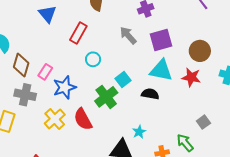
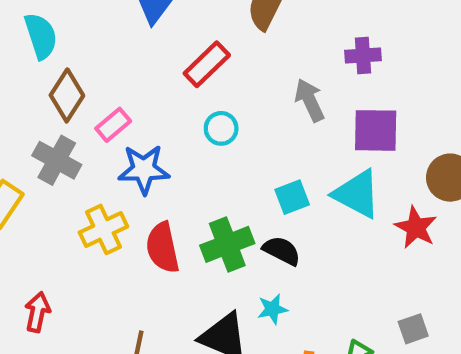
cyan square: (123, 79) -> (292, 197), moved
black semicircle: (150, 94) -> (282, 251), moved
green cross: (106, 97) -> (227, 244), moved

